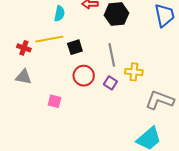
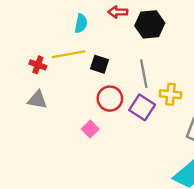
black square: (75, 47) -> (100, 64), turned 35
purple square: (110, 83) -> (142, 107), size x1.5
pink square: (54, 101) -> (90, 129), moved, turned 32

